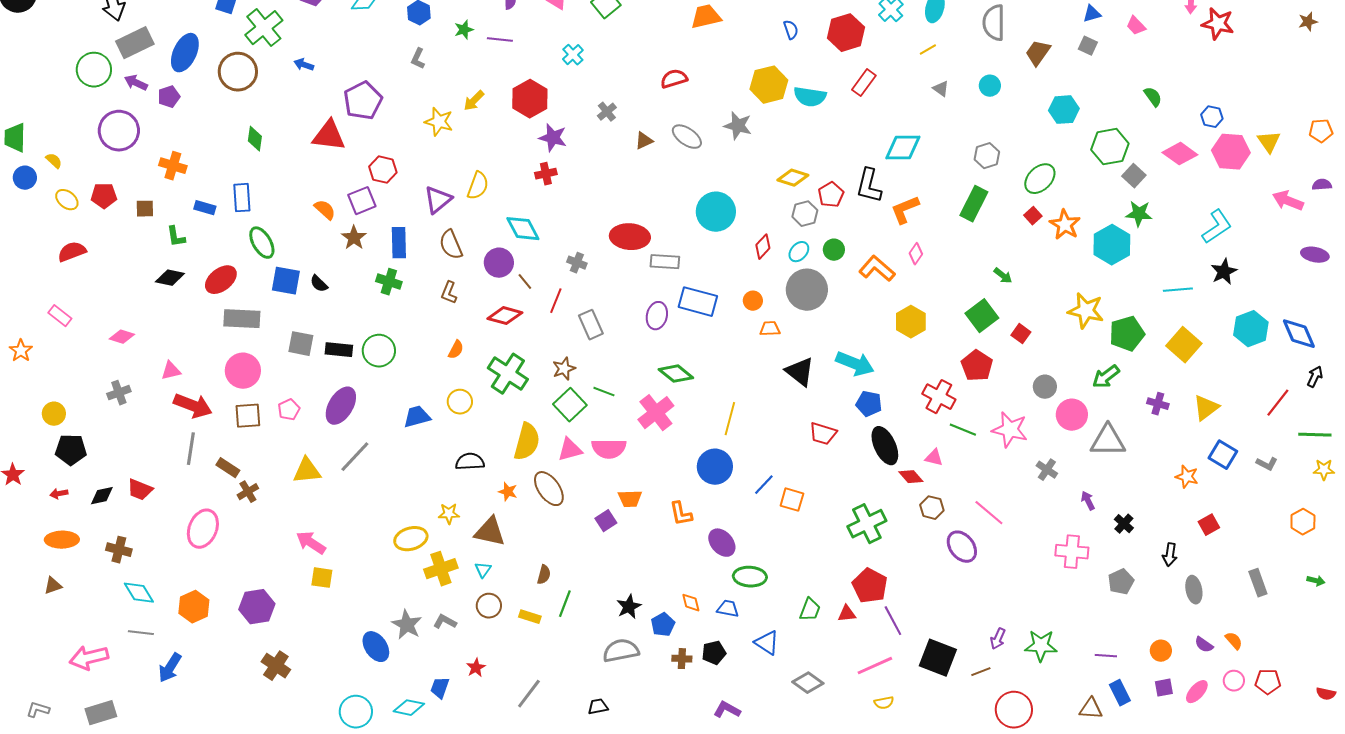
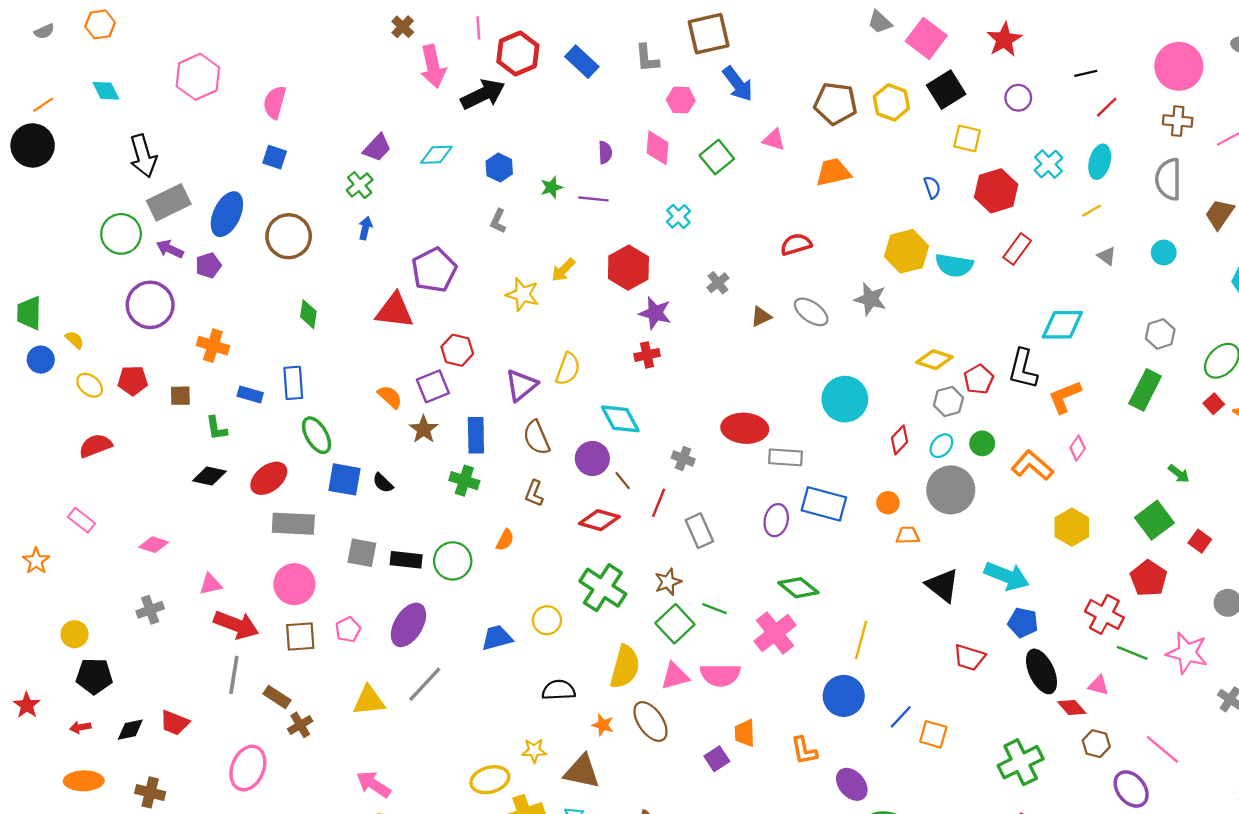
green cross: (264, 28) -> (360, 185), moved, size x0.6
blue arrow: (304, 65) -> (365, 228), turned 84
orange semicircle: (456, 350) -> (505, 540), moved
orange trapezoid: (630, 499) -> (745, 733), turned 90

